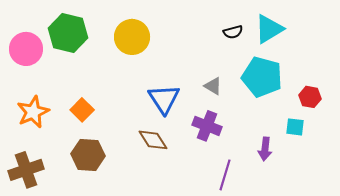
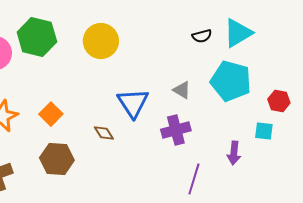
purple cross: (207, 126) -> (176, 130), turned -36
brown diamond: (153, 140) -> (104, 133), moved, size x0.7

